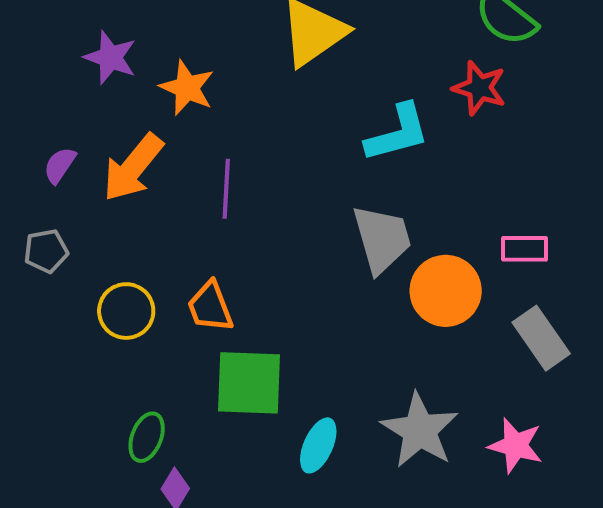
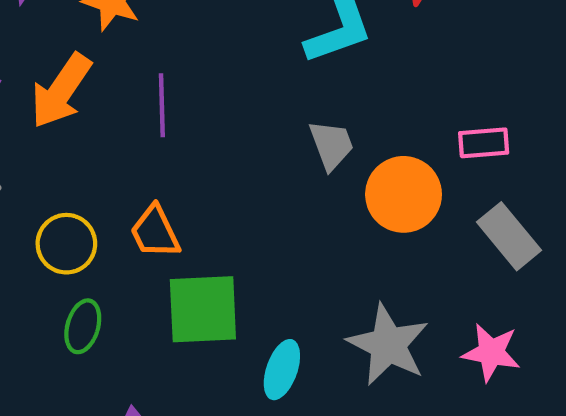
gray trapezoid: (382, 239) -> (331, 145), size x0.7
green ellipse: (147, 437) -> (83, 326), moved

